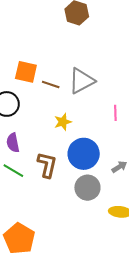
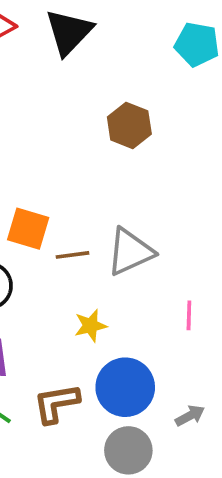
brown line: (51, 85) -> (73, 255), turned -30
brown L-shape: (47, 165) -> (56, 403), turned -116

